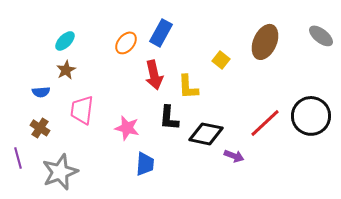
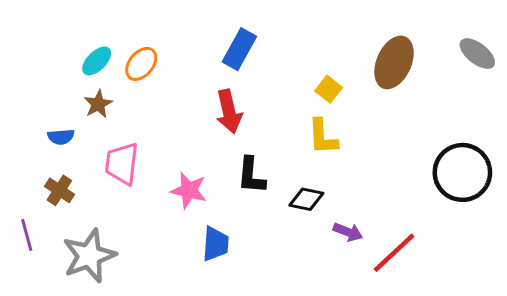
orange ellipse: (126, 43) -> (141, 64), moved
yellow L-shape: (188, 87) -> (323, 137), moved
red line: (265, 123) -> (394, 253), moved
black diamond: (206, 134) -> (306, 199), size x0.7

